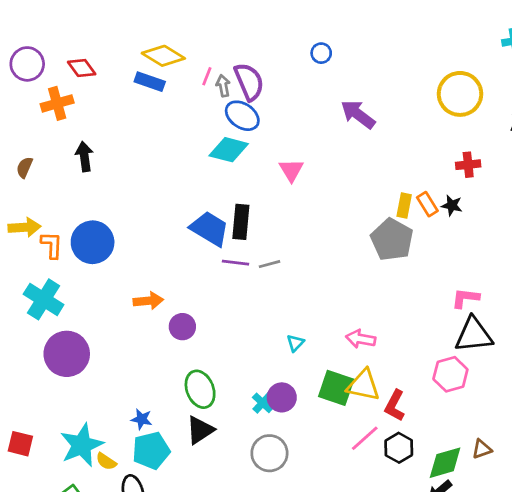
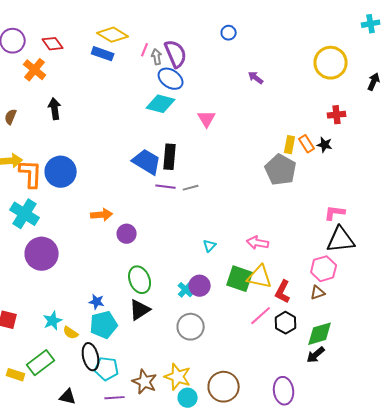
orange cross: (57, 103) -> (35, 70), turned -35
purple arrow: (358, 114) -> (256, 78), size x0.6
orange L-shape: (52, 245) -> (31, 174), size x1.4
cyan star: (82, 445) -> (53, 321), size x0.6
brown triangle: (482, 449) -> (318, 293), moved

